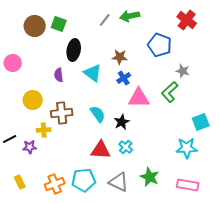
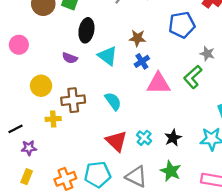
blue pentagon: (160, 45) -> (182, 25), turned -30
purple semicircle: (59, 75) -> (70, 58), turned -64
black star: (122, 122) -> (173, 138), moved
purple star: (30, 147) -> (29, 148), moved
red triangle: (101, 150) -> (116, 141), turned 40
yellow rectangle: (20, 182) -> (27, 177), turned 48

